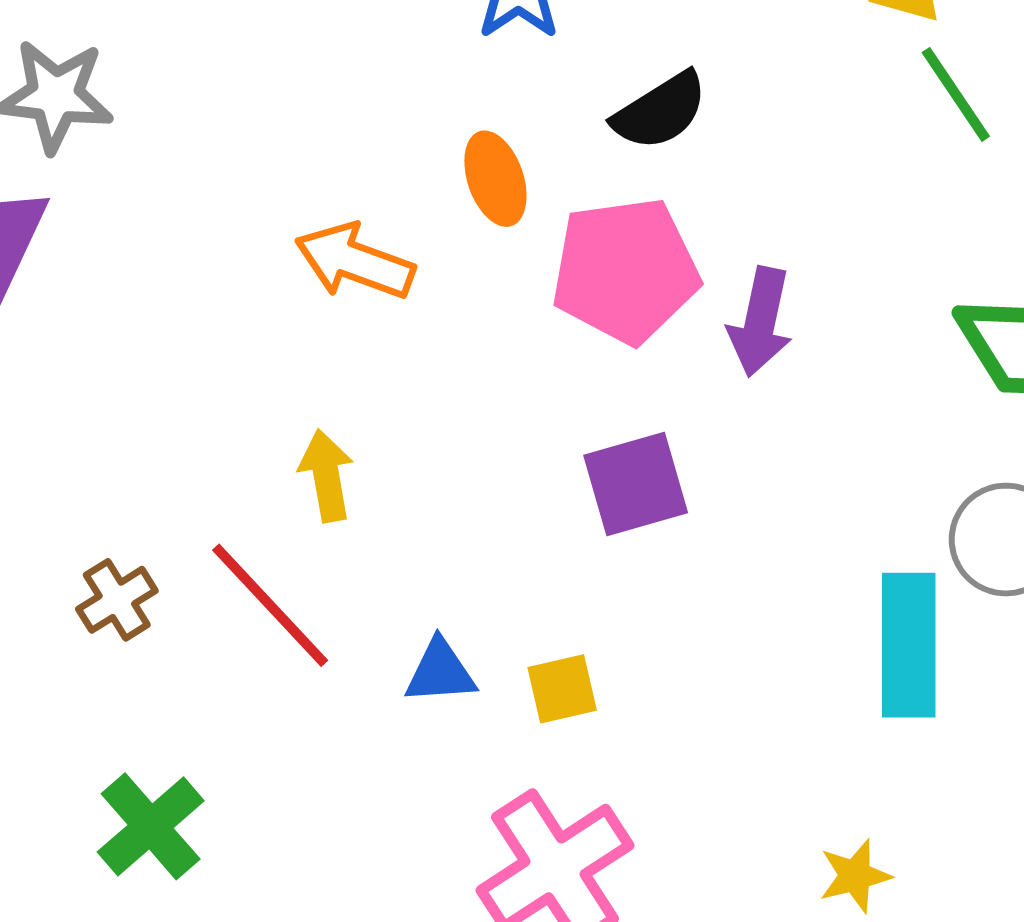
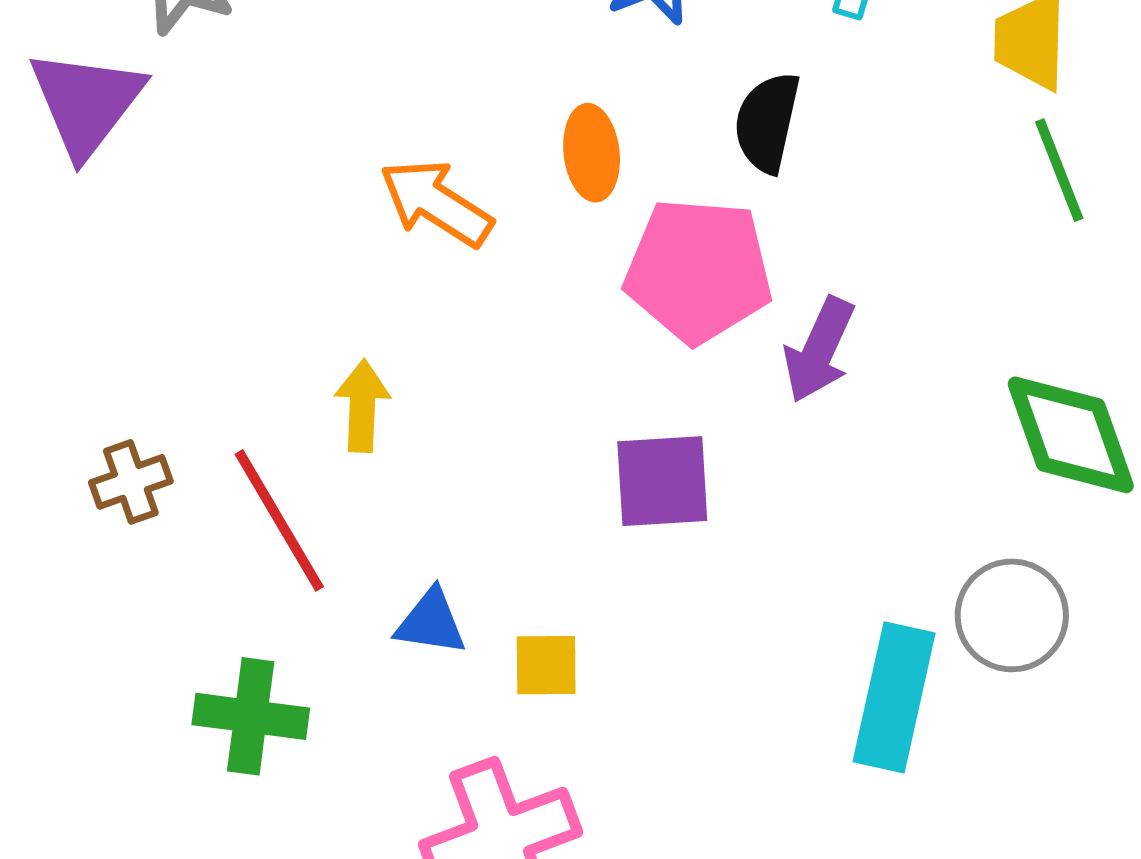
black semicircle: (660, 111) -> (767, 122), turned 122
green cross: (151, 826) -> (251, 716), moved, turned 36

